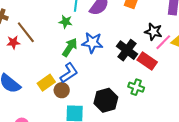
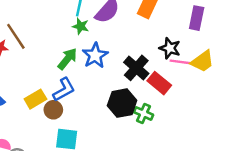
green star: (66, 22) -> (81, 26), moved
pink line: (163, 42) -> (181, 62), turned 48
blue star: (92, 43) -> (95, 55), turned 30
black hexagon: (106, 100) -> (122, 103), moved

